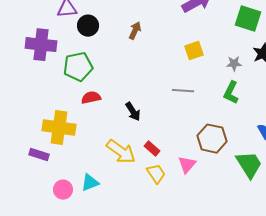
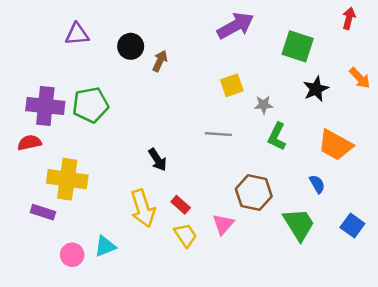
black circle: (88, 26) -> (131, 46), moved
purple cross: (41, 45) -> (45, 106), moved
gray star: (234, 64) -> (264, 105), moved
red semicircle: (91, 98) -> (29, 143), moved
yellow arrow: (121, 152) -> (143, 208), turned 36

